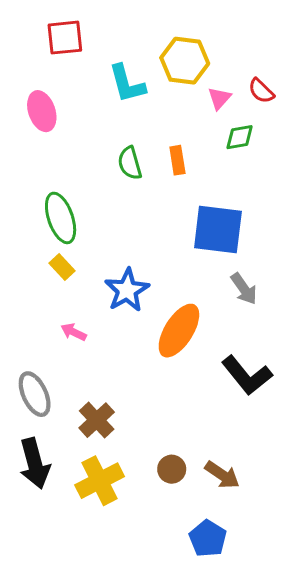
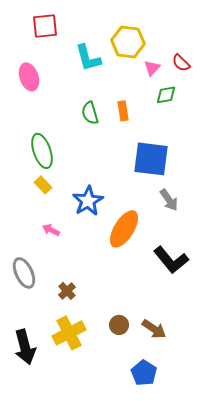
brown cross: (97, 420) -> (67, 291), size x0.7
black arrow: (35, 463) -> (25, 347), moved

